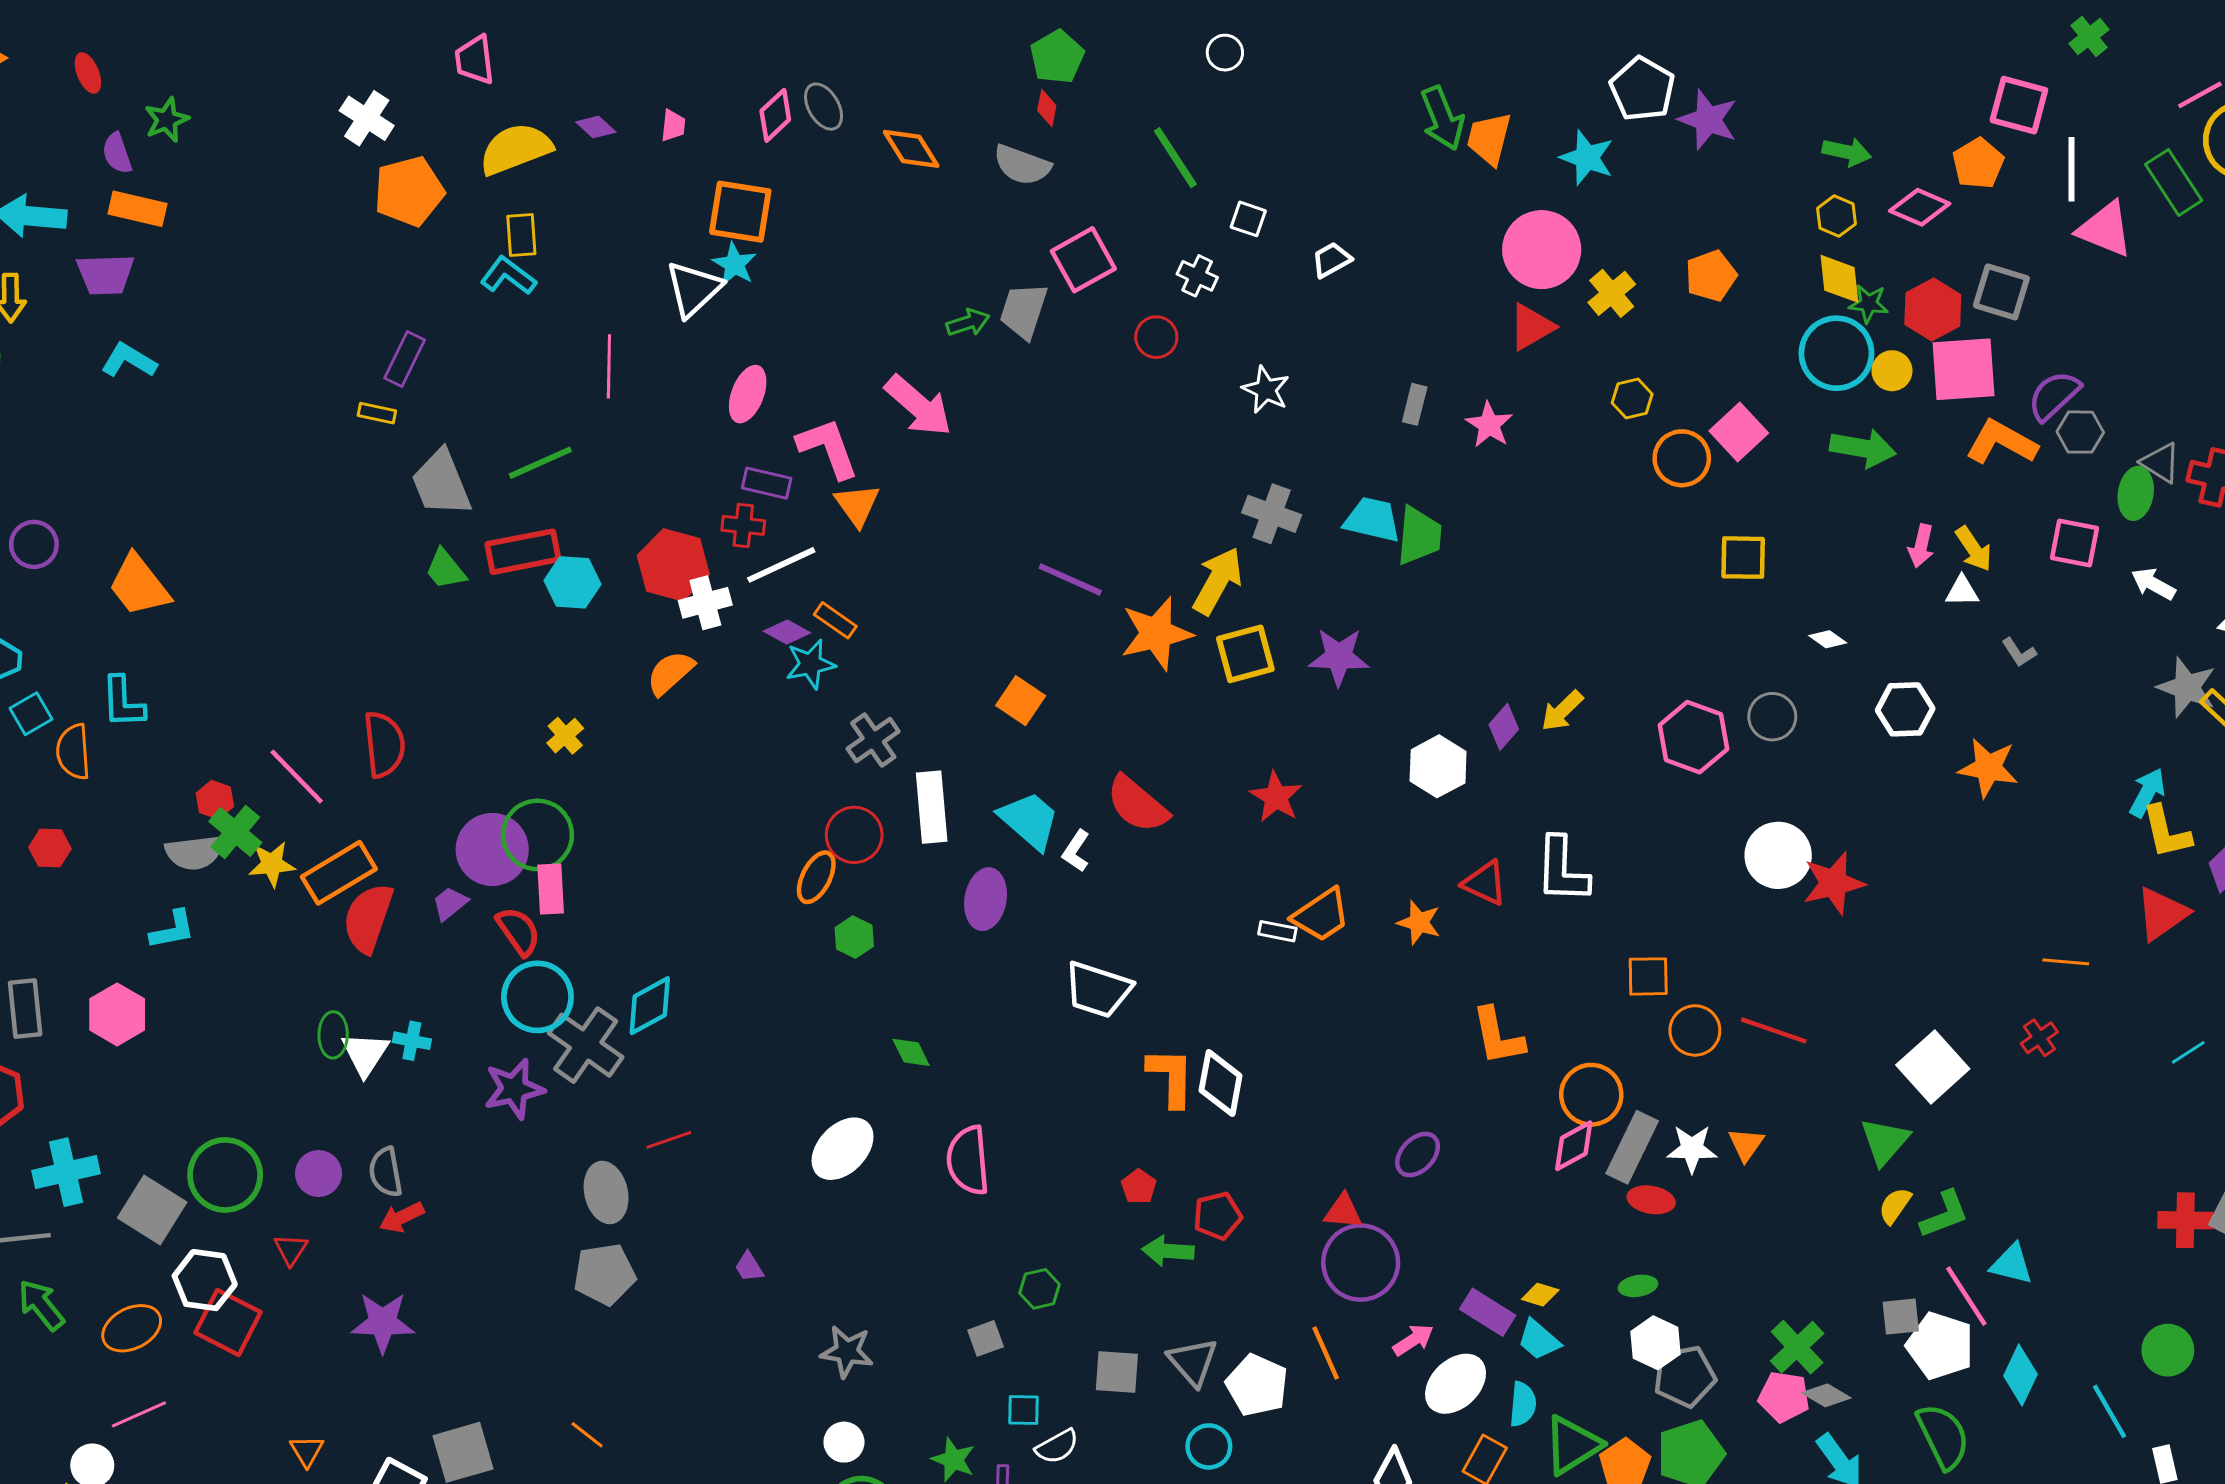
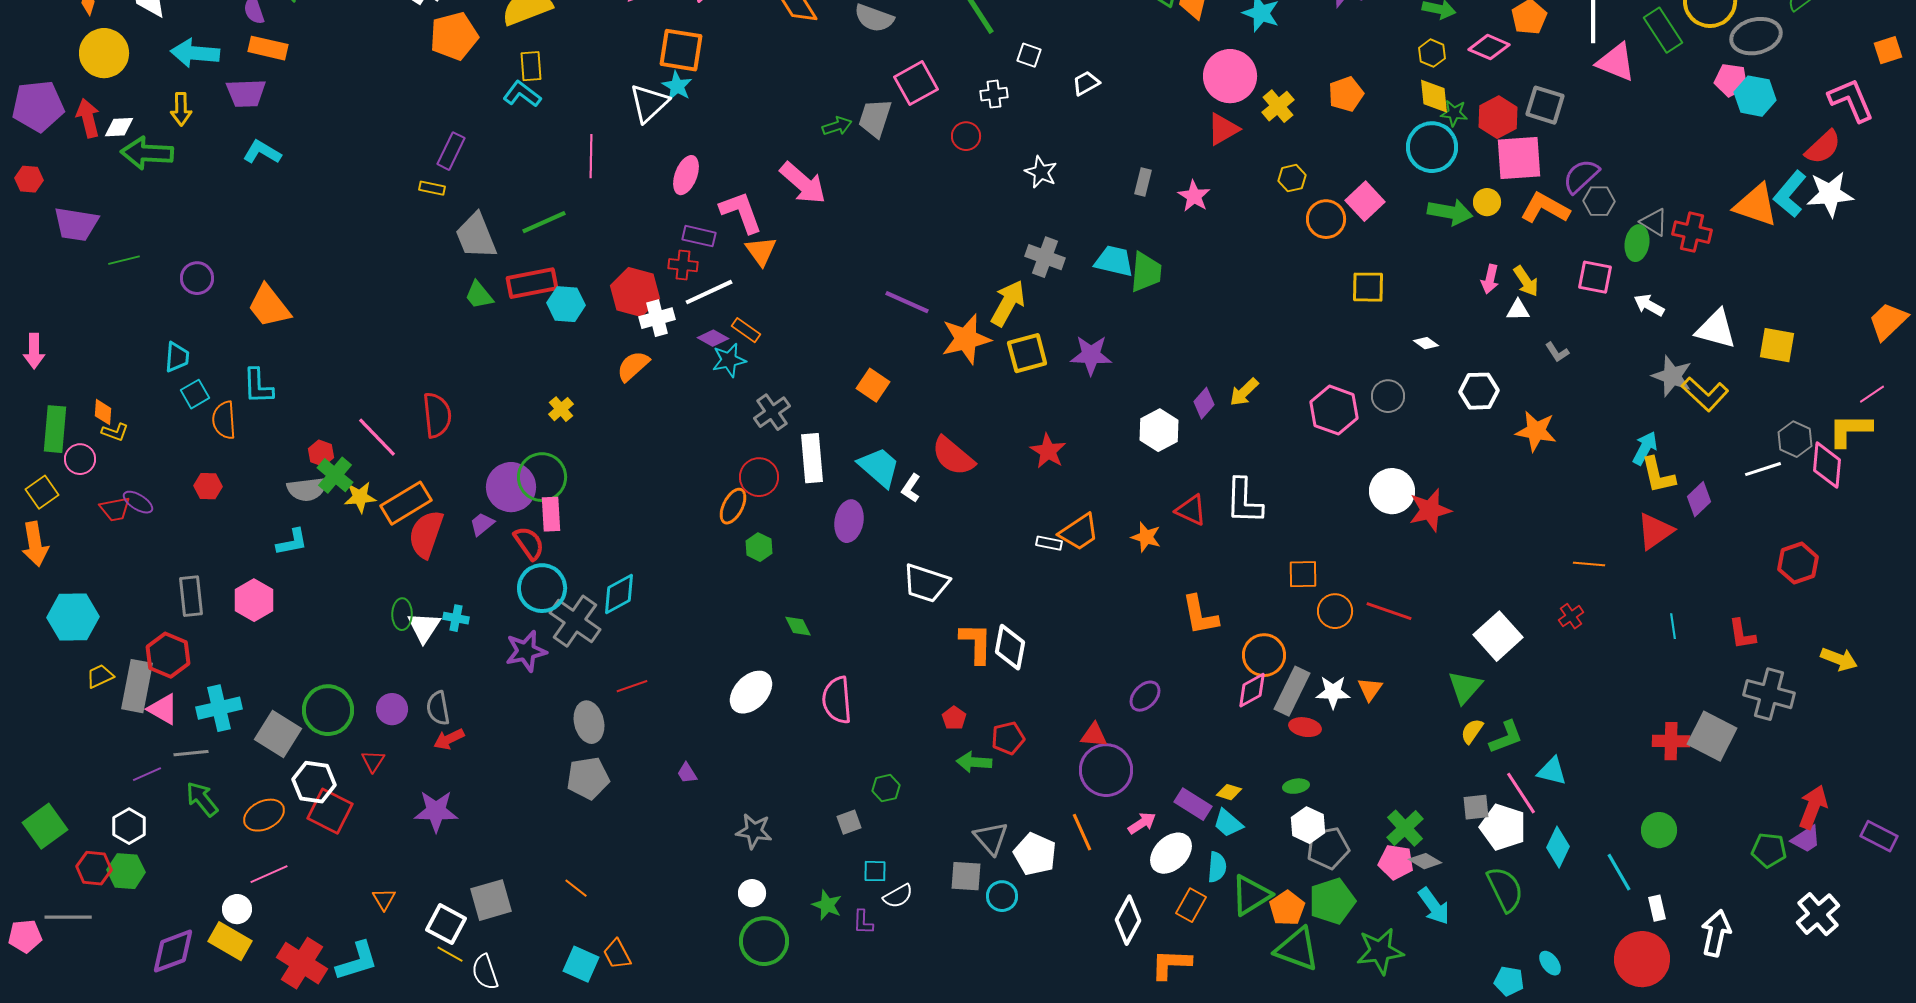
white cross: (1197, 276) -> (994, 94), turned -32
yellow circle: (1892, 371) -> (1487, 202), moved
cyan line: (2188, 1052) -> (1673, 626), turned -65
gray square: (1117, 1372) -> (966, 876), moved

